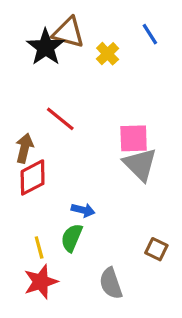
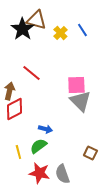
blue line: (150, 34) -> (82, 30), moved
green semicircle: (72, 238) -> (38, 146), turned 30
red star: (41, 282) -> (39, 173), moved, turned 30

